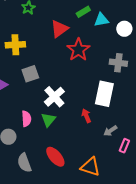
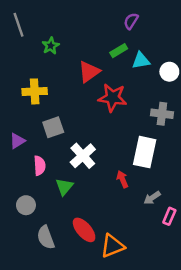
red star: (78, 50) -> (112, 98), turned -30
pink semicircle: (26, 119) -> (40, 166), moved
green triangle: (48, 120) -> (64, 187), moved
orange triangle: (90, 167) -> (112, 246), moved, turned -40

